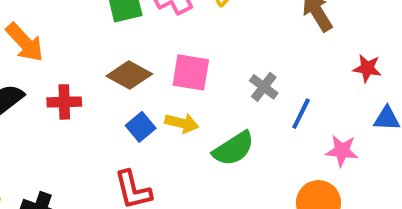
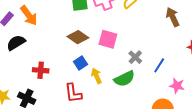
gray cross: (264, 87) -> (135, 57), moved
red cross: (64, 102) -> (41, 70), moved
yellow arrow: (182, 123) -> (96, 76), moved, turned -133

